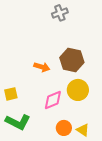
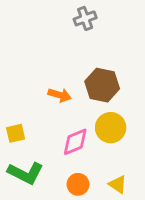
orange circle: (64, 128) -> (78, 184), moved

